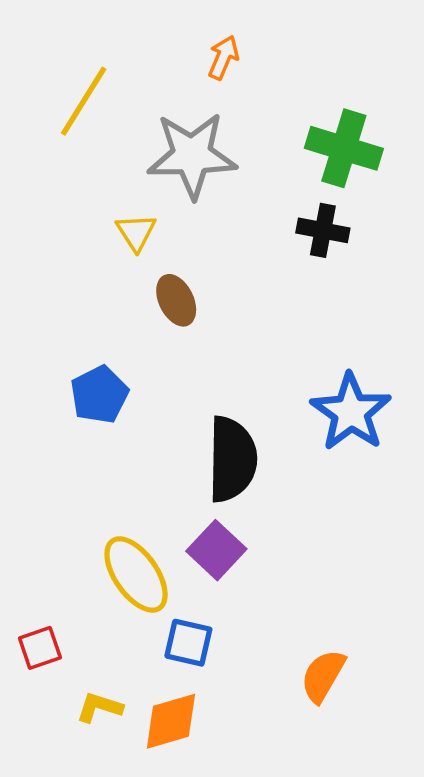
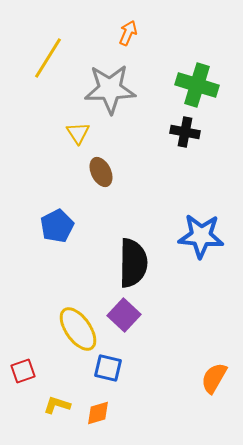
blue star: (351, 412) -> (201, 236), turned -30
orange semicircle: (323, 676) -> (214, 378), moved
orange diamond: (171, 721) -> (98, 413), size x0.7

